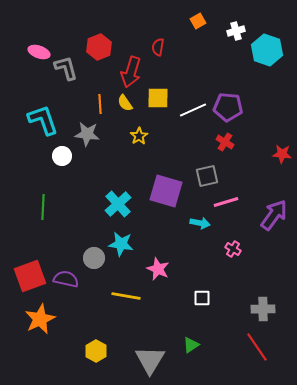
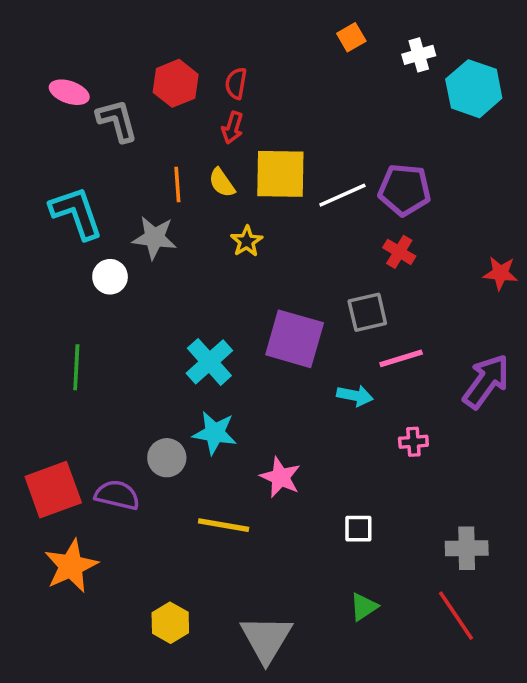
red semicircle: (158, 47) -> (236, 83), moved
red arrow: (131, 72) -> (232, 128), size x0.6
yellow square: (158, 98) -> (280, 174), size x1.4
pink cross: (233, 249) -> (413, 442), turned -35
green triangle: (191, 345) -> (364, 607), moved

